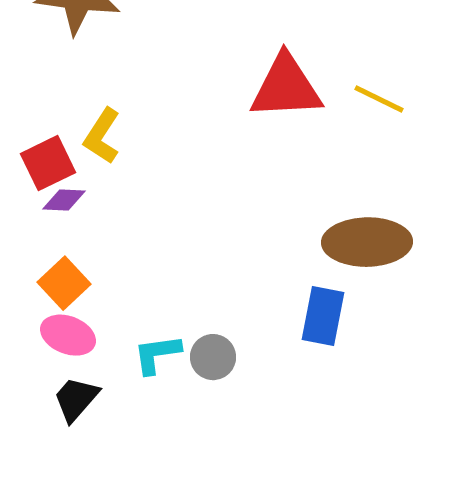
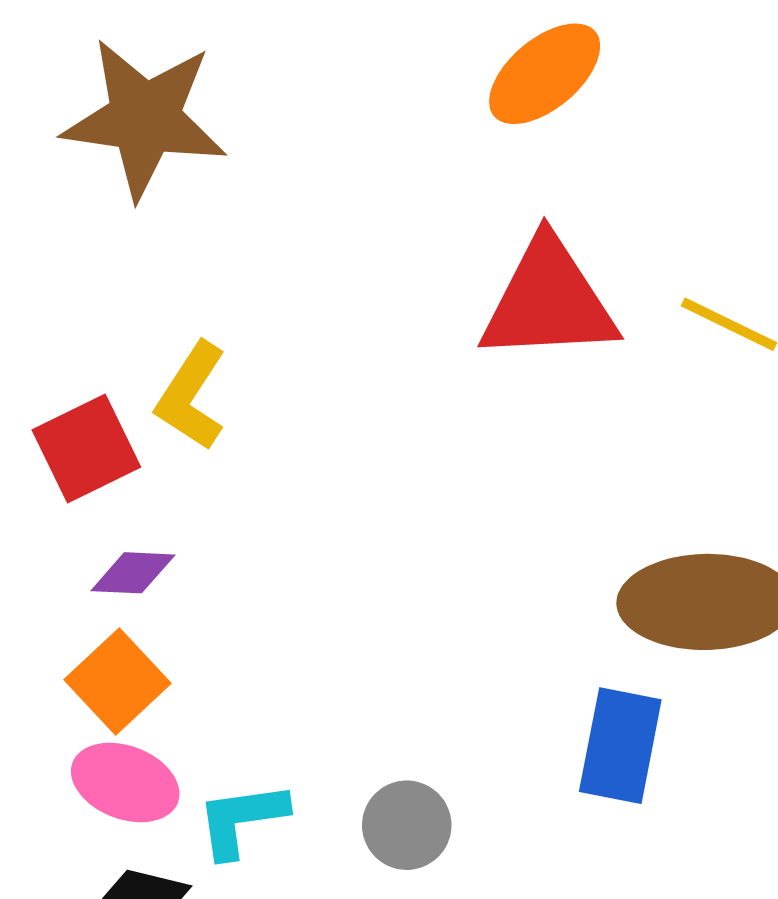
purple diamond: (64, 200) -> (133, 573), moved
cyan L-shape: (157, 354) -> (242, 819), moved

